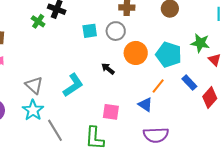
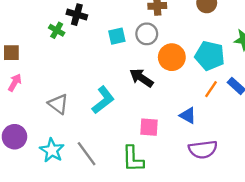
black arrow: (108, 69) -> (141, 78), size x1.5
orange line: (158, 86) -> (211, 89), moved
cyan star: (33, 110) -> (52, 150), moved

